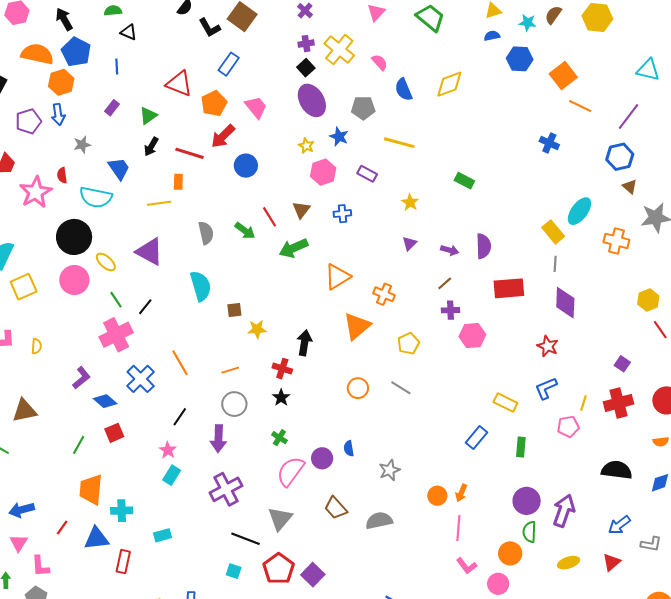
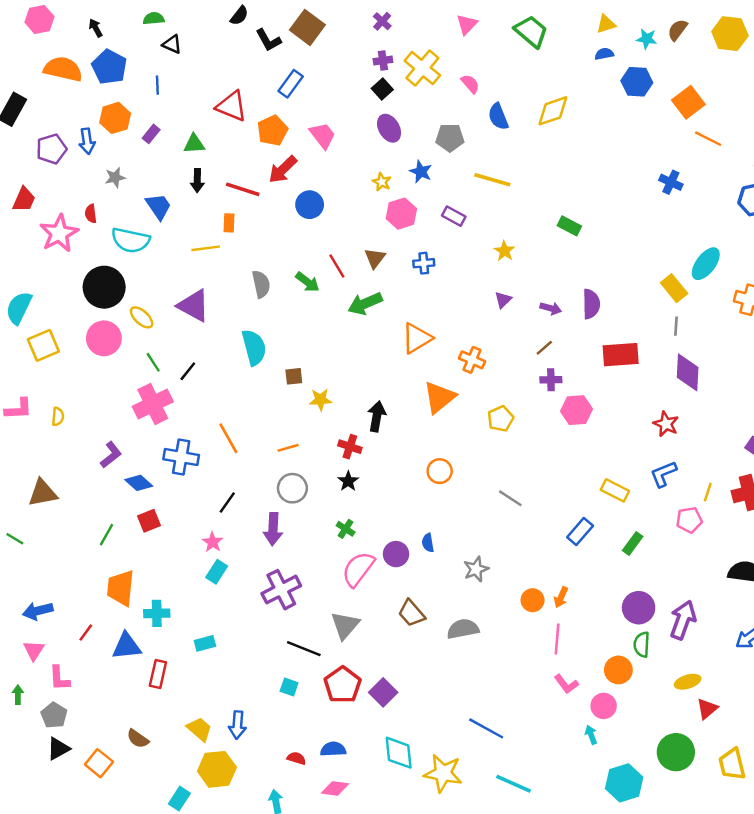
black arrow: (64, 19) -> (96, 28), size x0.7
orange hexagon: (61, 82) -> (115, 118), moved
purple ellipse: (312, 100) -> (389, 128), size x0.7
green triangle: (148, 116) -> (194, 144), turned 30
black arrow: (151, 147) -> (197, 181), turned -30
blue cross: (141, 379) -> (181, 457), turned -36
gray line: (401, 388) -> (510, 498), moved
green rectangle: (521, 447) -> (633, 544), turned 30
red triangle: (612, 562) -> (707, 709), moved

